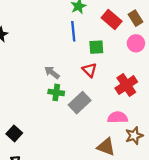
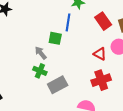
green square: (96, 47) -> (55, 38), moved
red triangle: (90, 70) -> (100, 54), moved, turned -32

